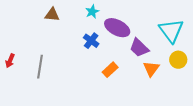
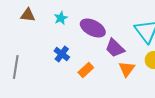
cyan star: (92, 12) -> (61, 18), moved
blue cross: (91, 41) -> (62, 54), moved

